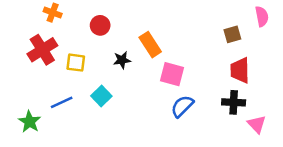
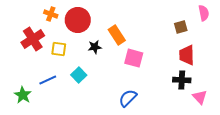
orange cross: (53, 13) -> (51, 14), moved
red circle: (100, 25) -> (78, 20), size x1.6
blue semicircle: (182, 106) -> (128, 98), moved

